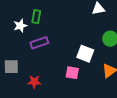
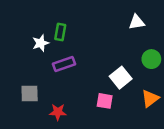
white square: (85, 54) -> (121, 78), turned 30

